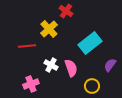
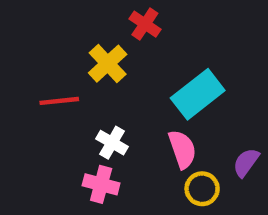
purple semicircle: (110, 65) -> (246, 162), moved
pink semicircle: (71, 68) -> (182, 149), moved
pink cross: (31, 84) -> (101, 184), moved, turned 35

